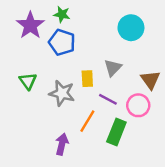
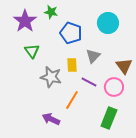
blue pentagon: (62, 42) -> (71, 33), moved
green triangle: (28, 81) -> (32, 51), moved
green rectangle: (116, 132) -> (109, 118), moved
purple arrow: (62, 144) -> (51, 119), turned -78

